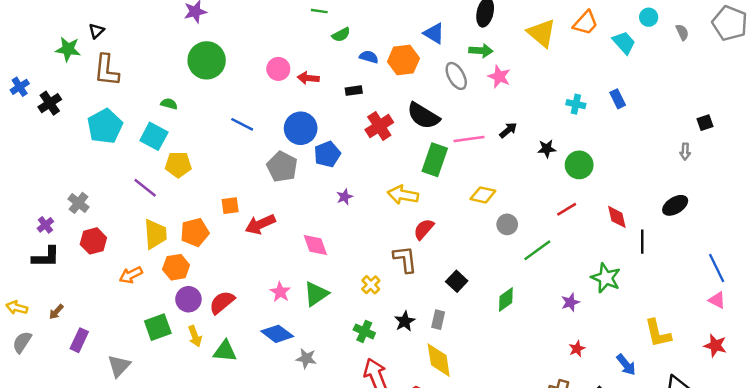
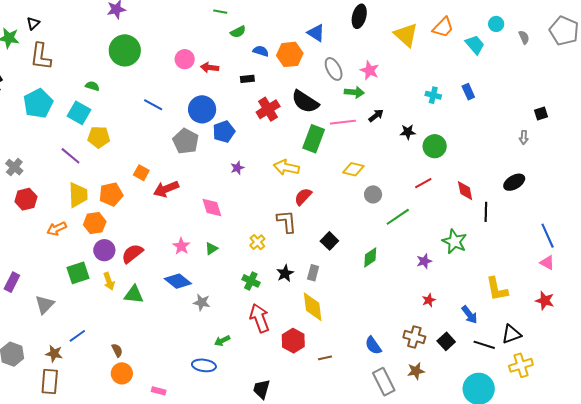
green arrow: (481, 51) -> (354, 92), moved
orange square: (230, 206) -> (141, 173), turned 35
green triangle: (316, 294) -> (211, 249), size x0.6

